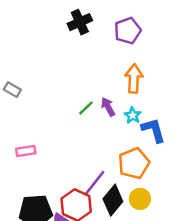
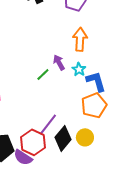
green line: (86, 108) -> (43, 74), moved
orange pentagon: (134, 163) -> (94, 105), moved

